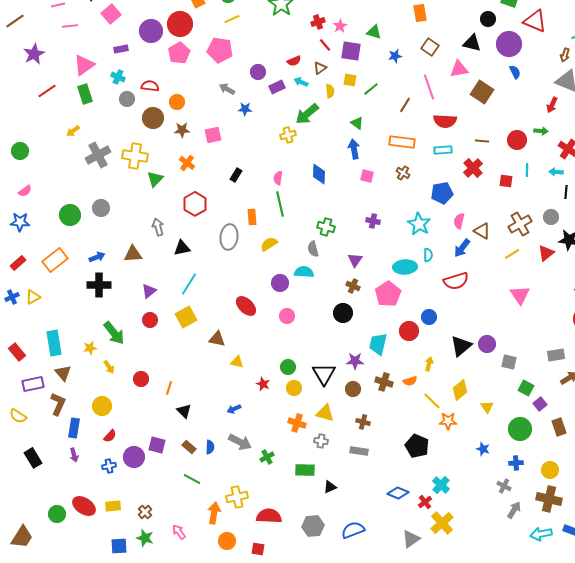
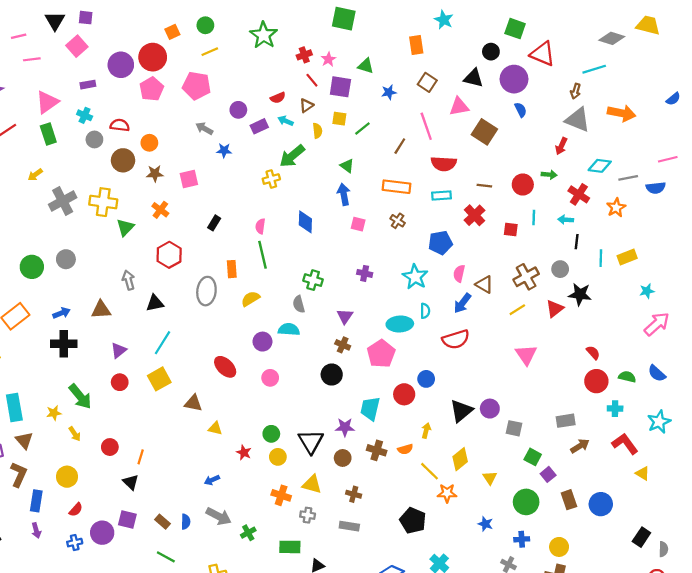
black triangle: (184, 411) -> (131, 482), moved

